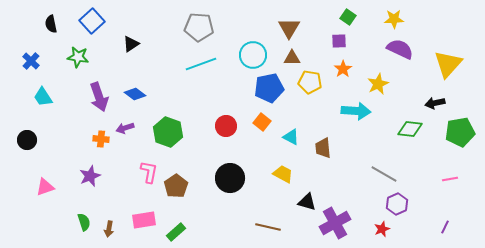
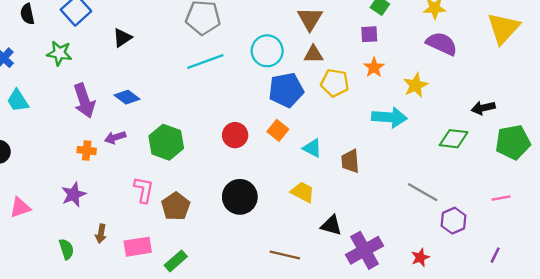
yellow triangle: (448, 64) -> (503, 28), moved
purple hexagon: (397, 204) -> (454, 221), moved
brown arrow: (109, 229) -> (101, 234), moved

